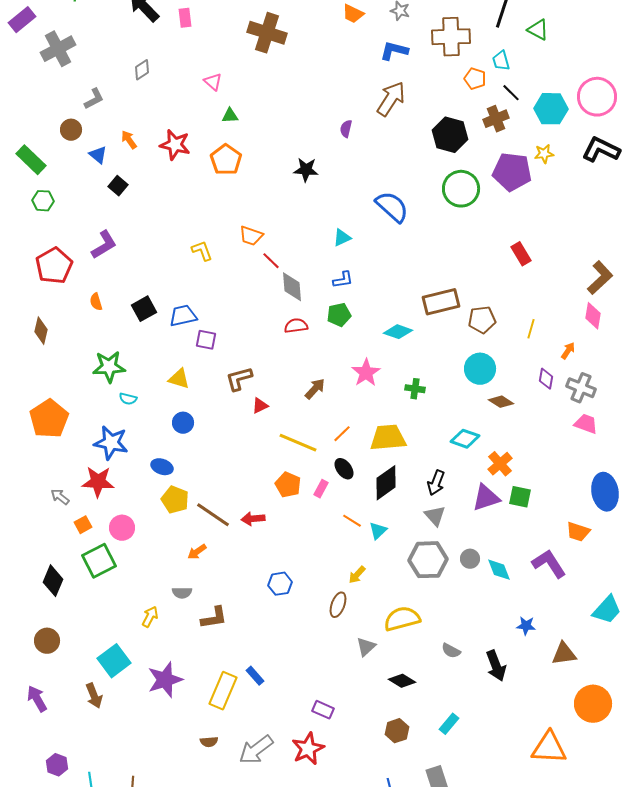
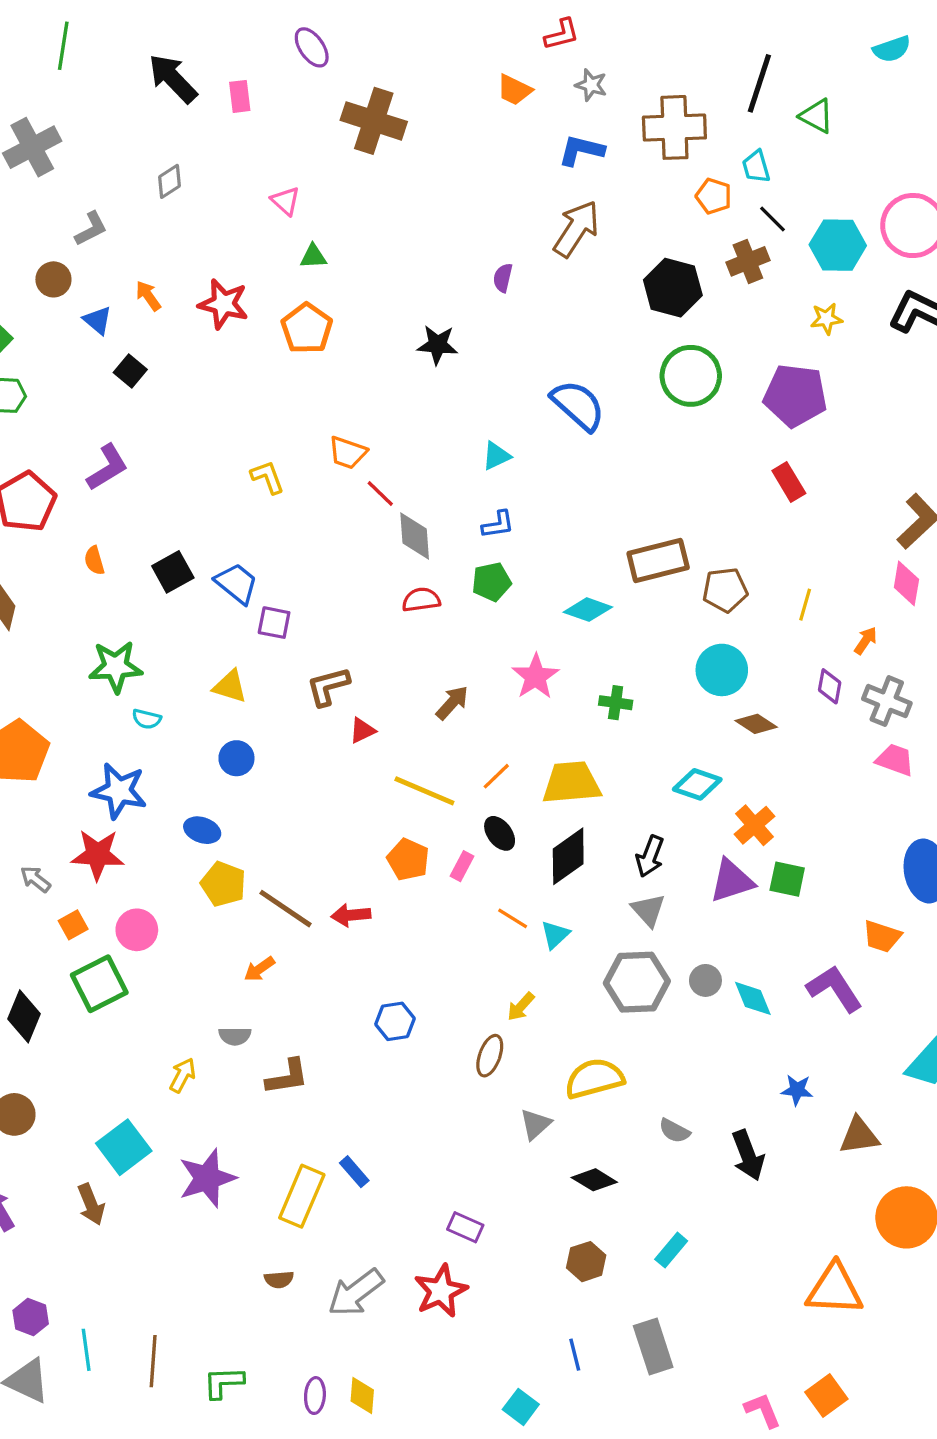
purple pentagon: (512, 172) -> (795, 395), moved
blue trapezoid: (183, 316) -> (236, 583), turned 52

